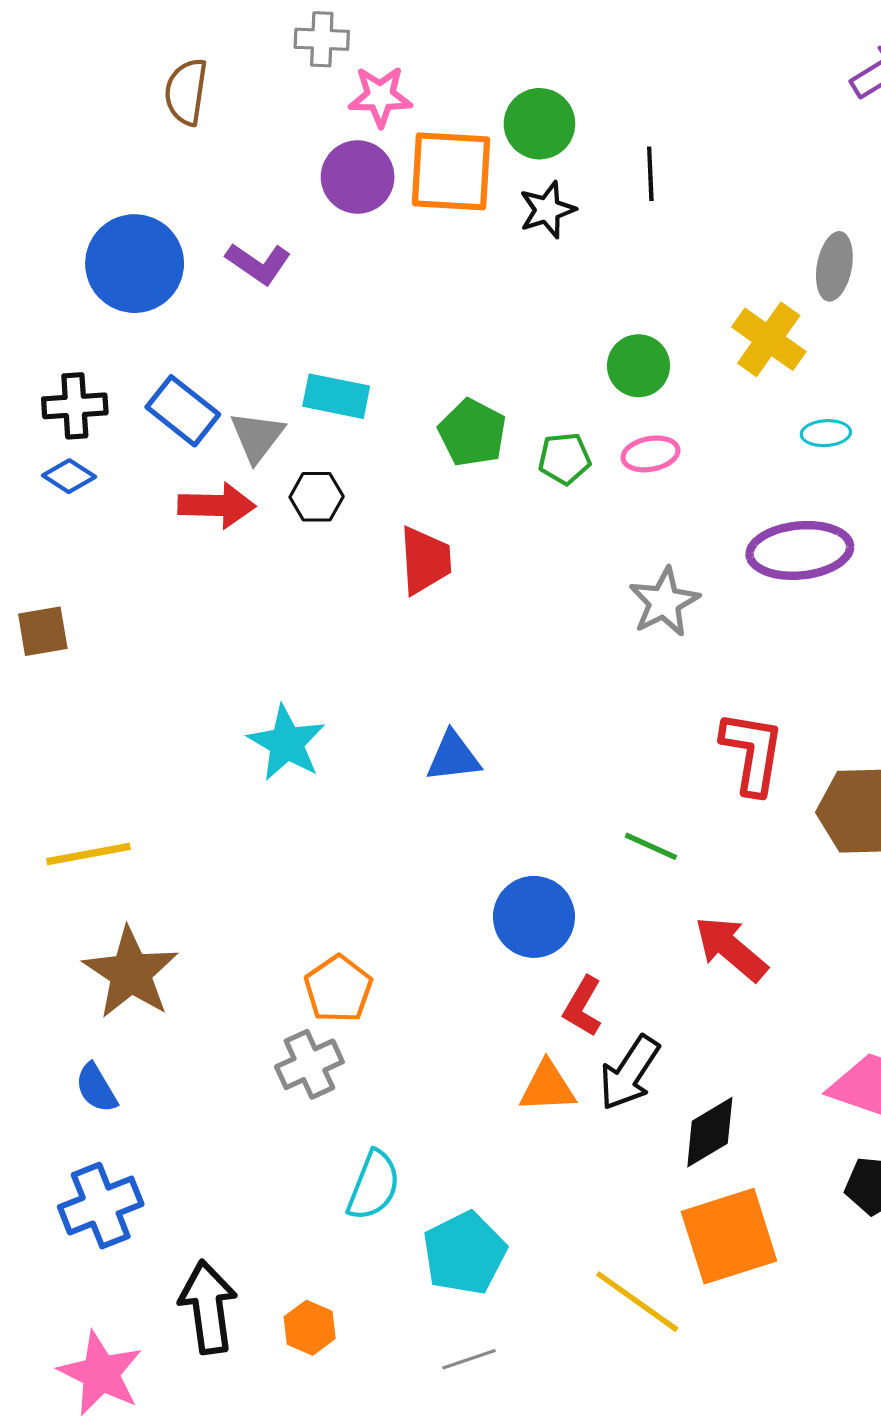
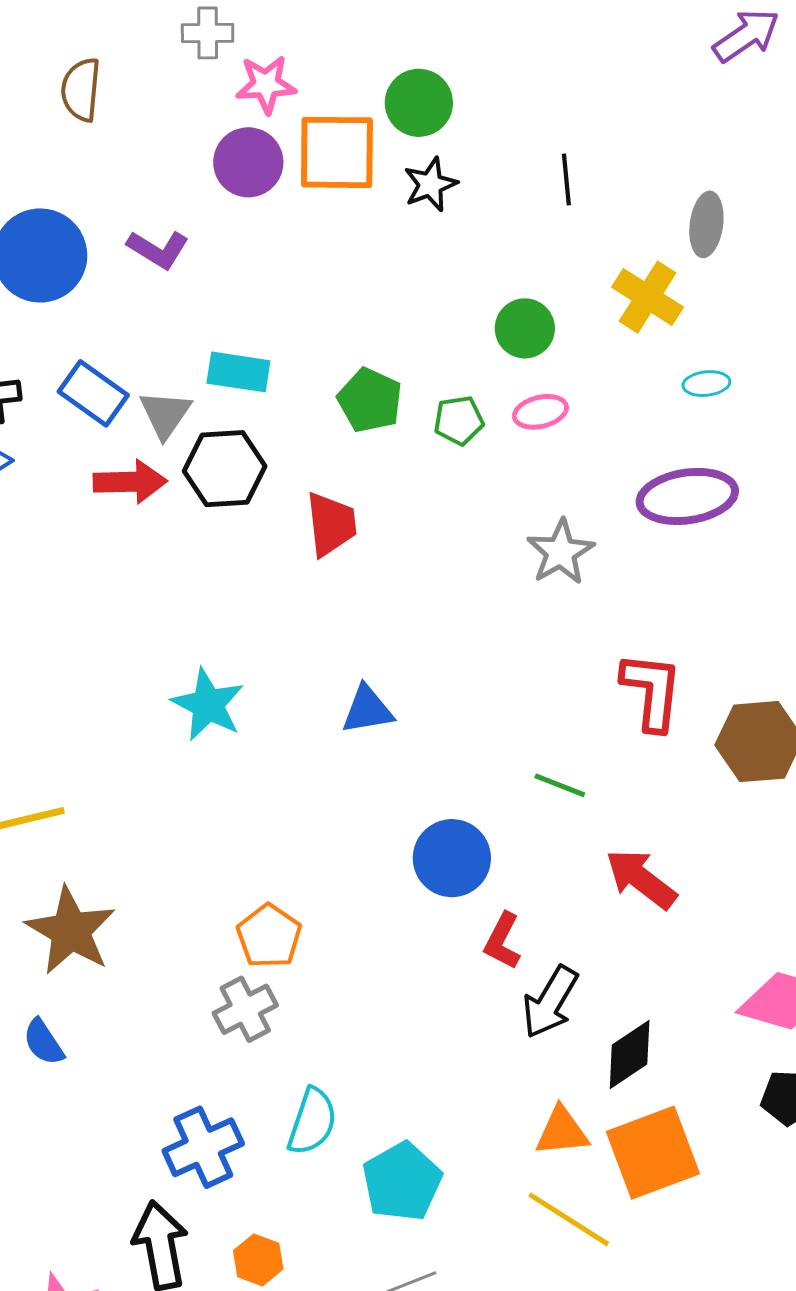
black line: (650, 174) -> (566, 179), moved
black hexagon: (317, 497) -> (225, 469), size x1.6
orange triangle: (547, 1087) -> (562, 1132), moved
blue cross: (101, 1206) -> (203, 1147), moved

